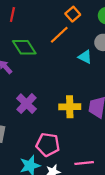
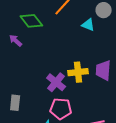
purple cross: (26, 104) -> (56, 82), moved

